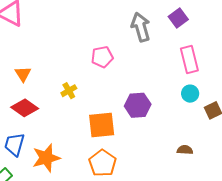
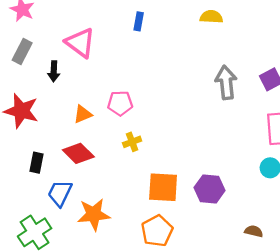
pink pentagon: (102, 57) -> (120, 103), moved
orange triangle: (23, 74) -> (83, 114), turned 30
purple hexagon: (138, 105) -> (210, 189), moved

